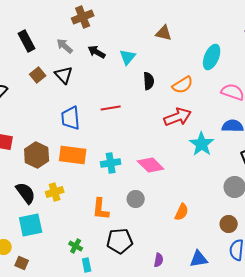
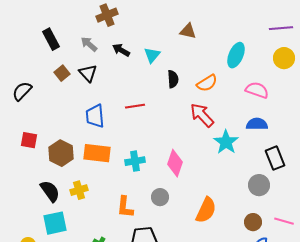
red arrow: (178, 117) -> (202, 115), turned -112
pink diamond: (151, 165) -> (175, 163), turned 64
orange semicircle: (182, 212) -> (206, 210), size x1.5

